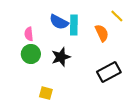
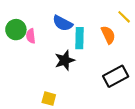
cyan rectangle: (74, 25) -> (80, 38), moved
green circle: (31, 54) -> (16, 30), moved

